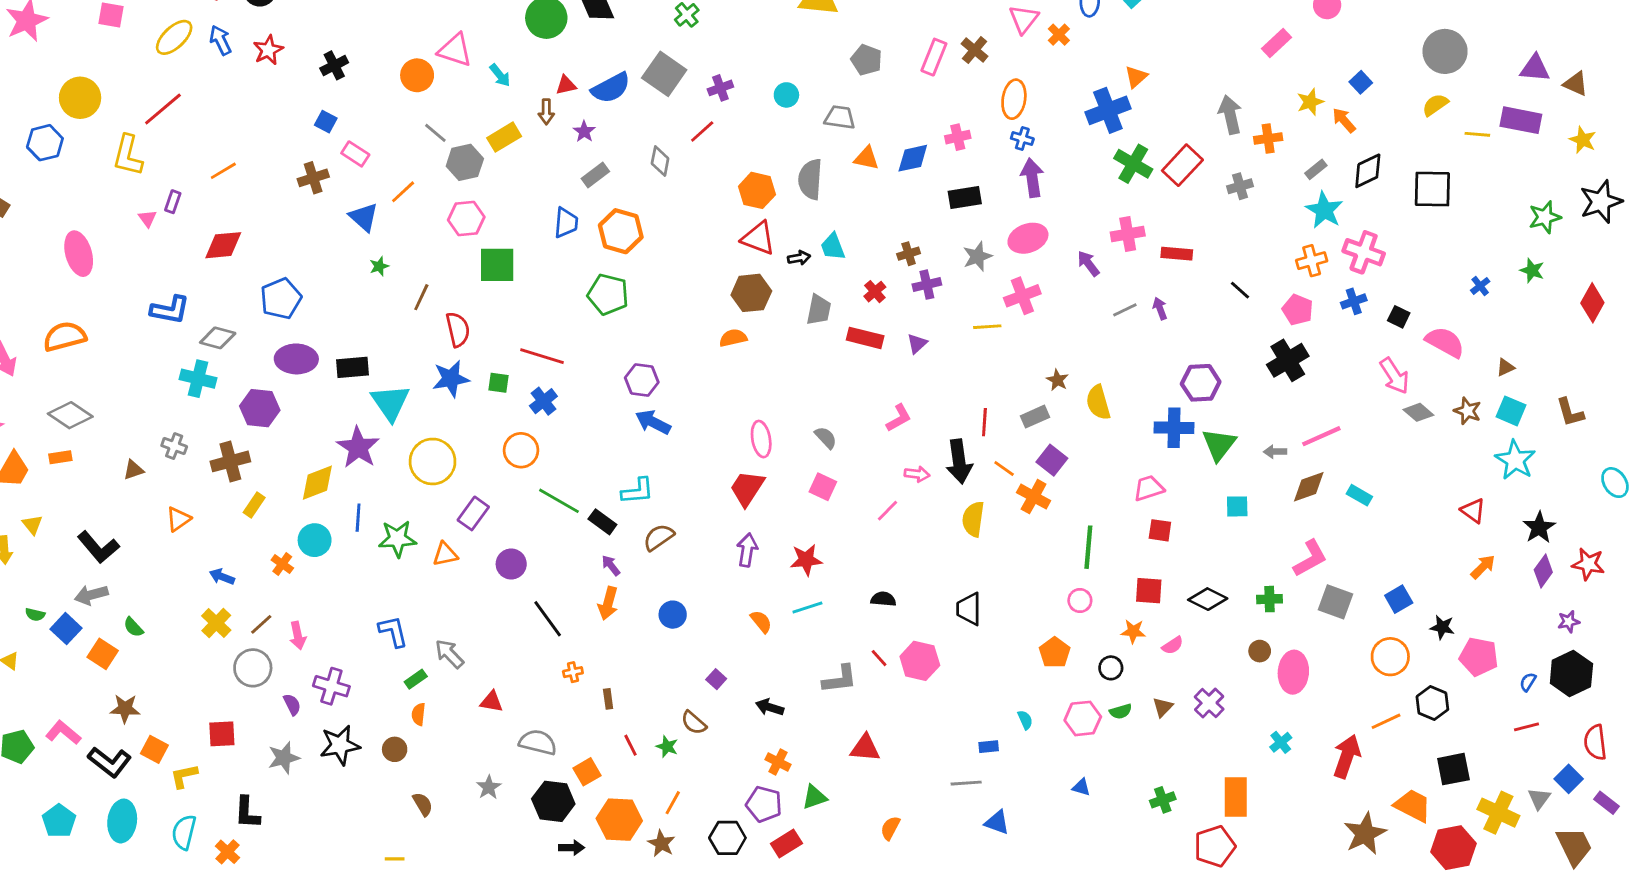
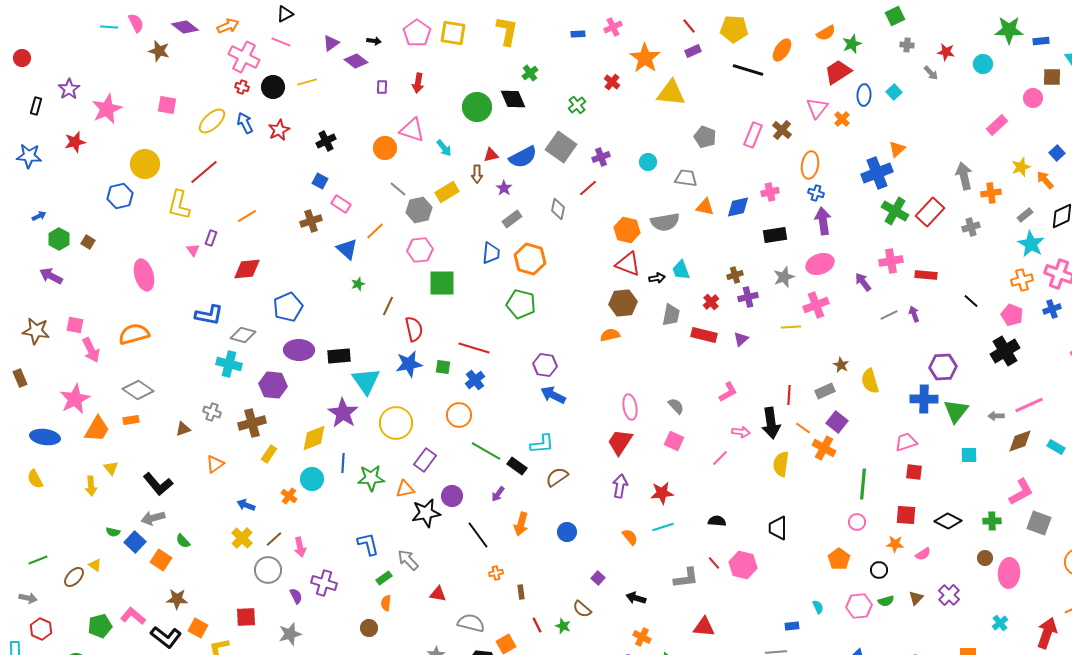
gray semicircle: (810, 179) -> (665, 222), turned -104
purple arrow: (611, 565) -> (498, 494), moved, turned -105
black star: (340, 745) -> (426, 513), moved

